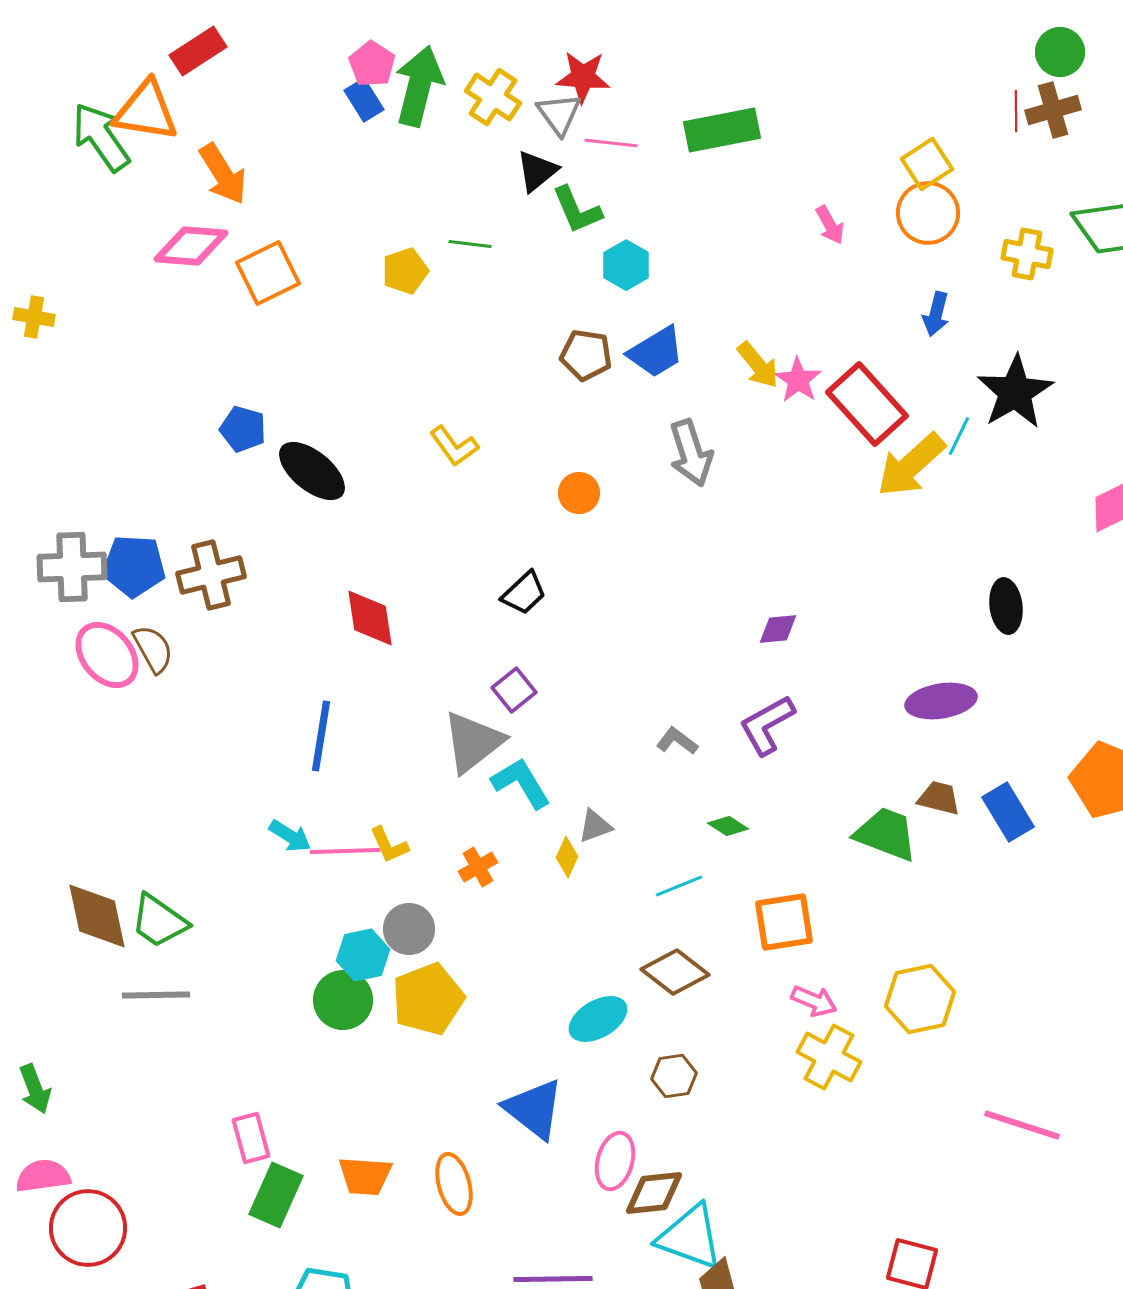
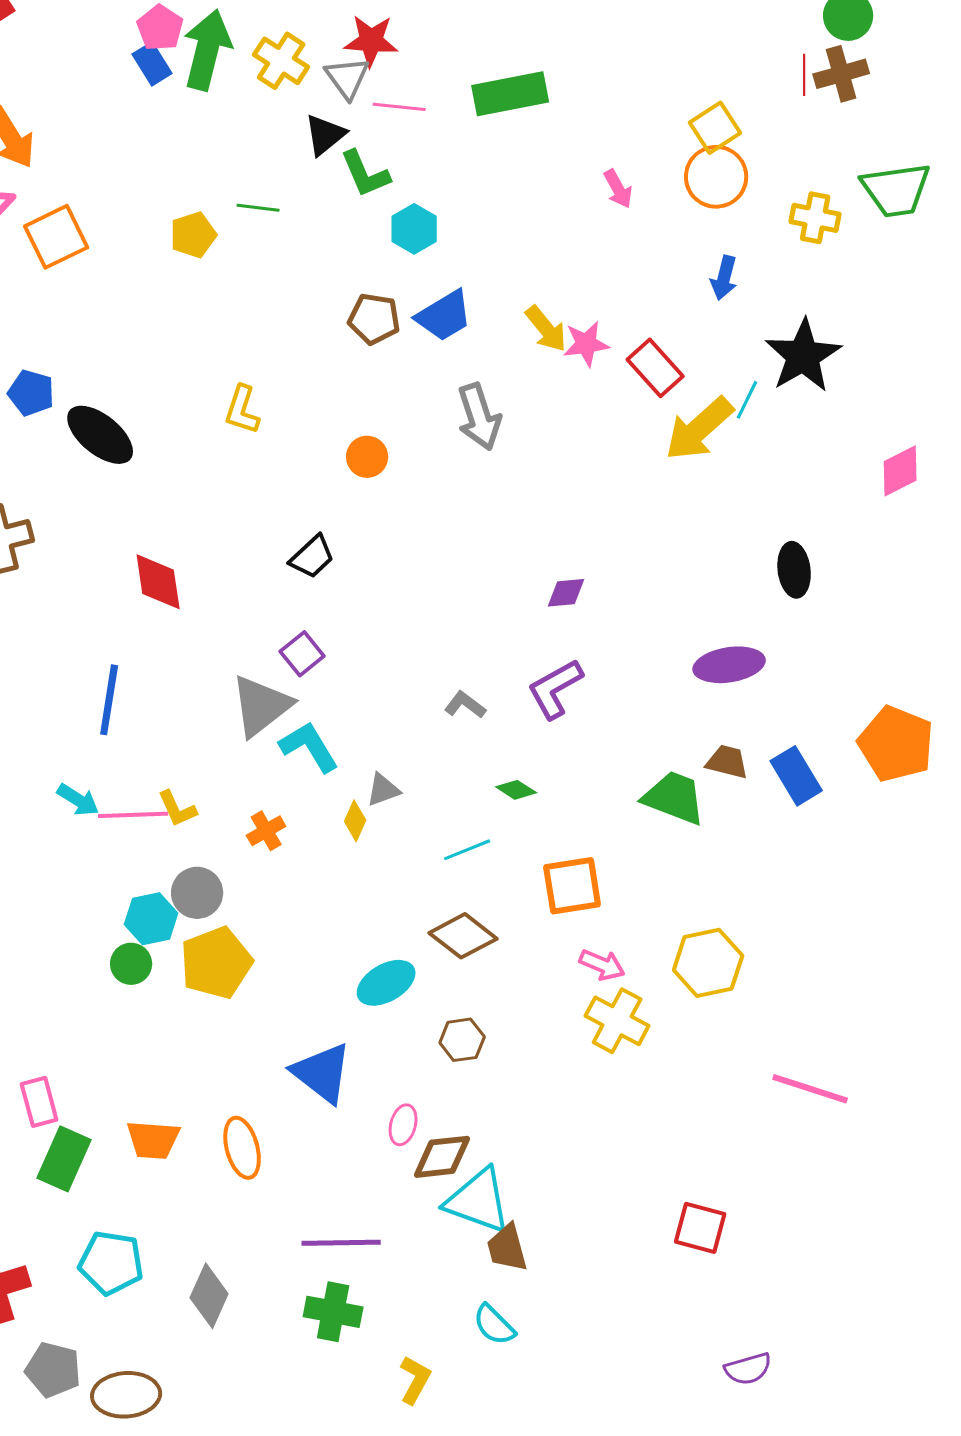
pink star: (798, 380) -> (586, 344), turned 30
red rectangle: (867, 404) -> (655, 368), size x0.7
yellow L-shape: (454, 446) -> (242, 410), turned 54
green circle: (343, 1000) -> (131, 964), size x0.7
pink ellipse: (615, 1161) -> (403, 1125), size x0.7

